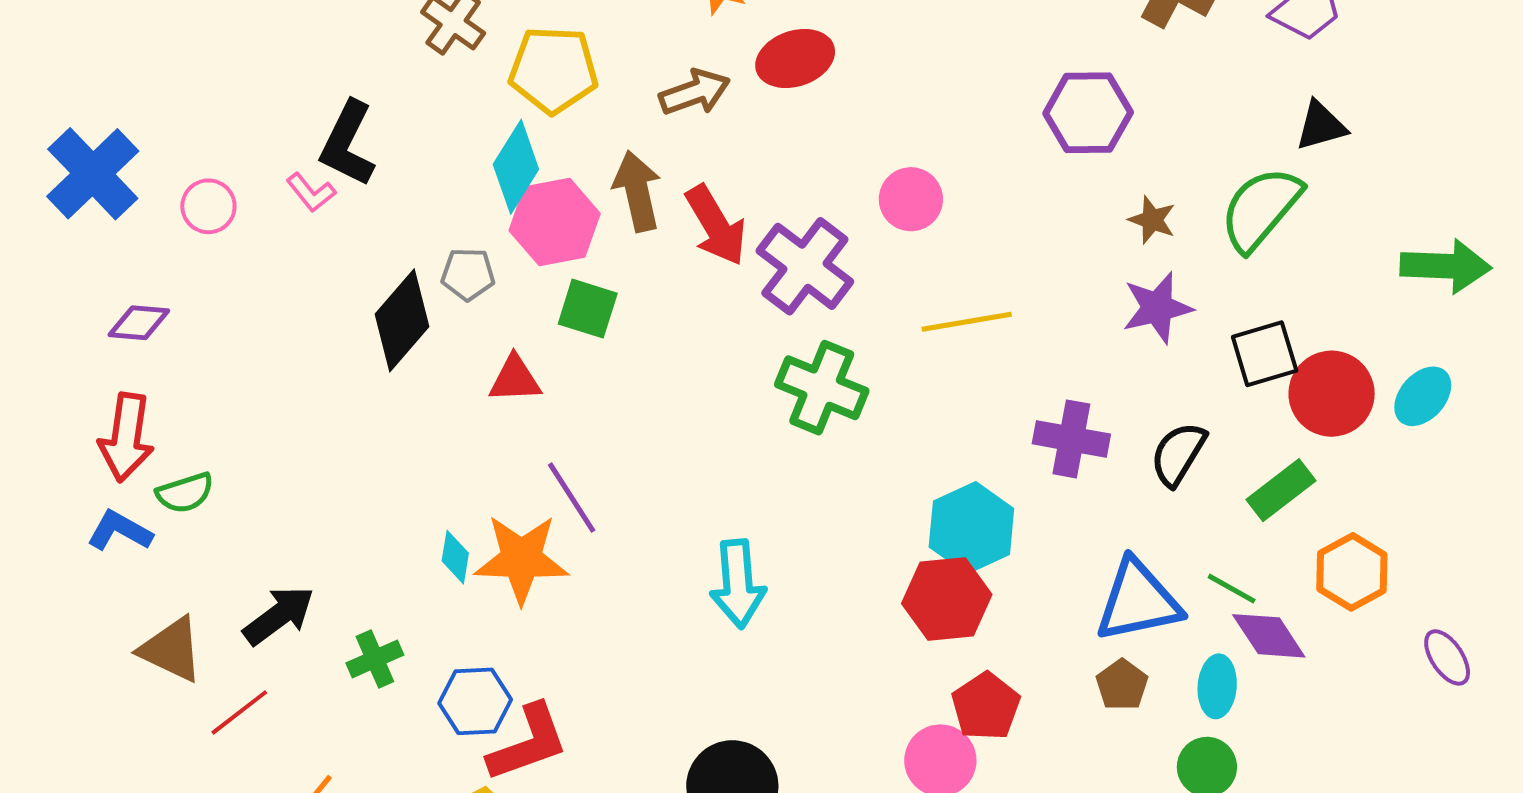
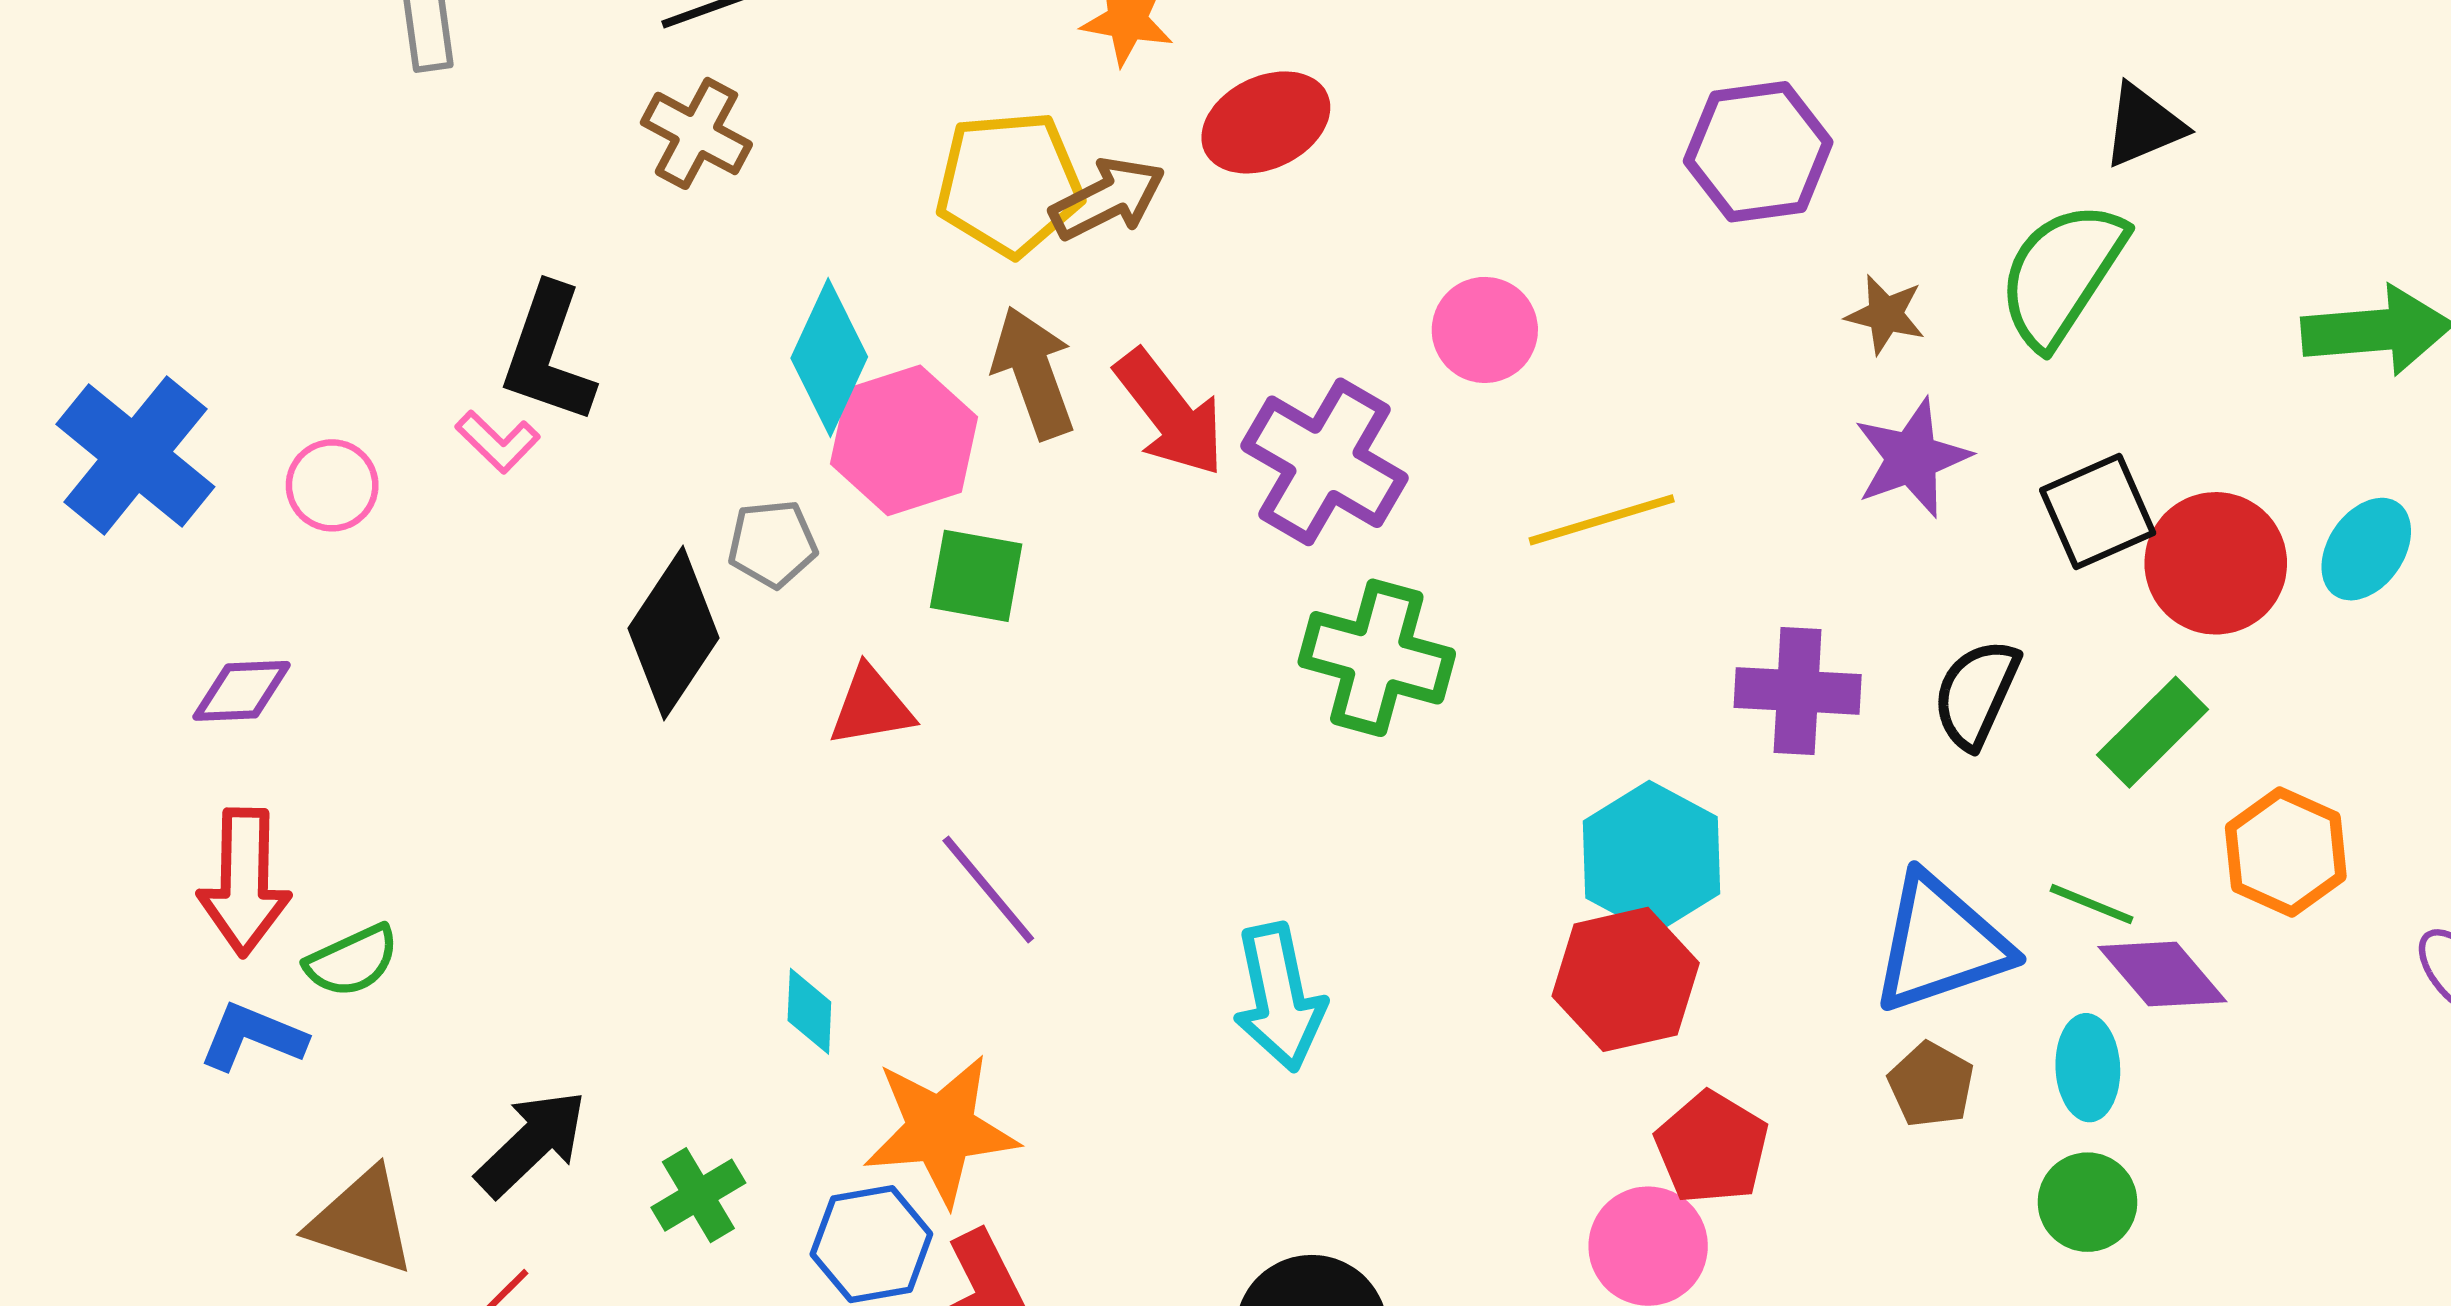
yellow pentagon: (553, 70) -> (1009, 184), moved
orange star: (521, 559) -> (941, 1130), moved

